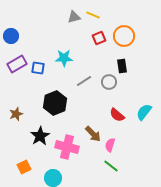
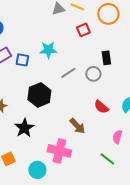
orange circle: (124, 36) -> (108, 14), moved
pink semicircle: (110, 145) -> (117, 137), moved
pink cross: (67, 147) -> (59, 151), moved
green line: (111, 166) -> (107, 159), moved

